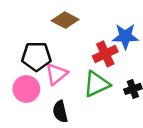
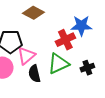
black semicircle: (60, 112) -> (34, 74), moved

